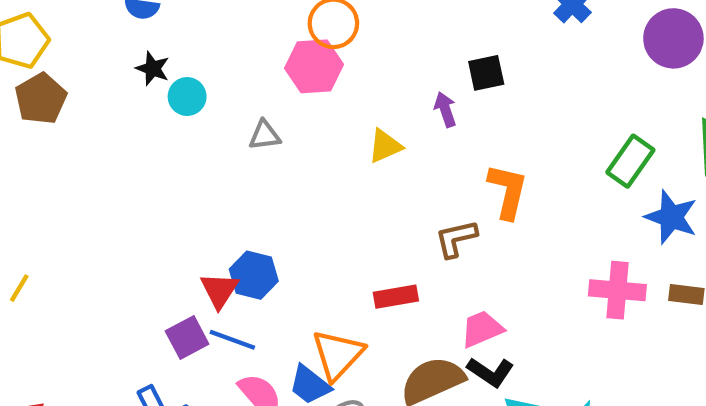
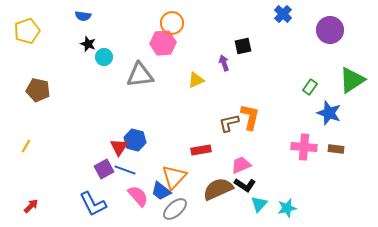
brown pentagon: (41, 99) -> (38, 90), moved, turned -30
gray triangle: (265, 135) -> (140, 75), size x1.8
green rectangle: (630, 161) -> (310, 87), size x0.7
orange L-shape: (508, 191) -> (250, 117), moved

